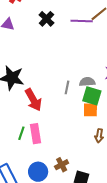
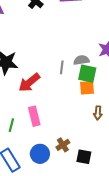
red arrow: (33, 100) -> (29, 83), turned 85
green line: (21, 133) -> (11, 125), moved

